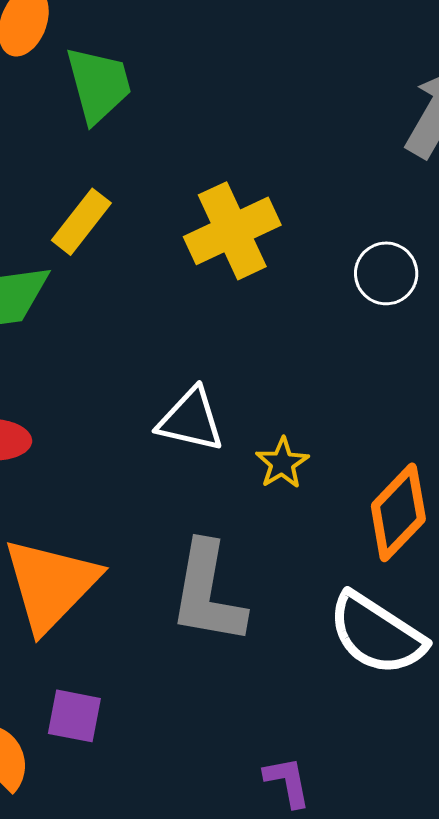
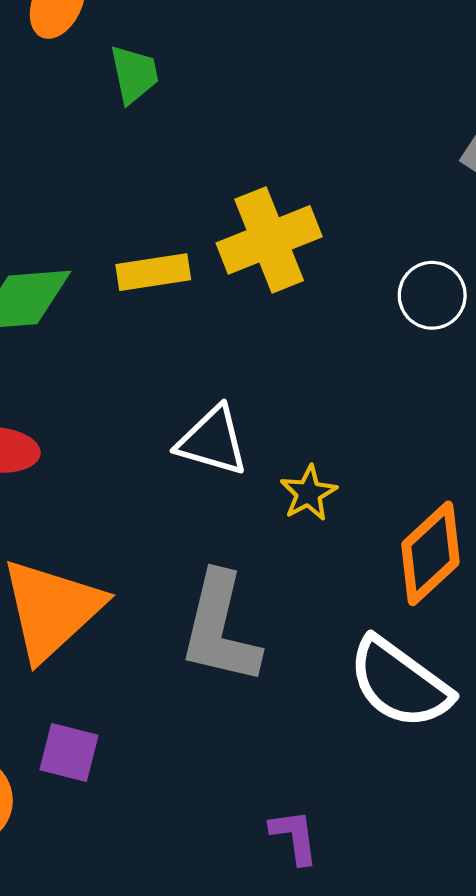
green trapezoid: (98, 85) -> (134, 74), size x0.7
yellow rectangle: (81, 222) -> (153, 272), moved, turned 40

